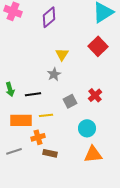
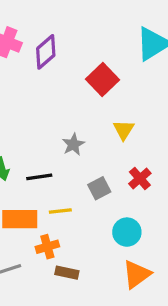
purple diamond: (49, 17) -> (46, 52), moved
red square: (98, 46) -> (103, 80), moved
yellow triangle: (62, 54) -> (124, 130), moved
orange triangle: (93, 154) -> (137, 274), turned -30

